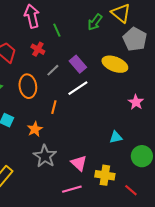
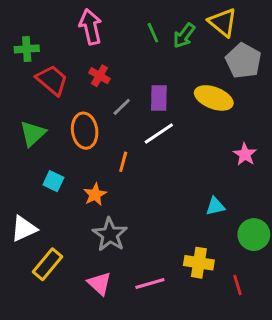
green line: (57, 30) -> (153, 33), moved
purple rectangle: (78, 64) -> (159, 98), turned 42
pink triangle: (79, 163) -> (99, 284), moved
red line: (131, 190) -> (238, 285), turned 32

